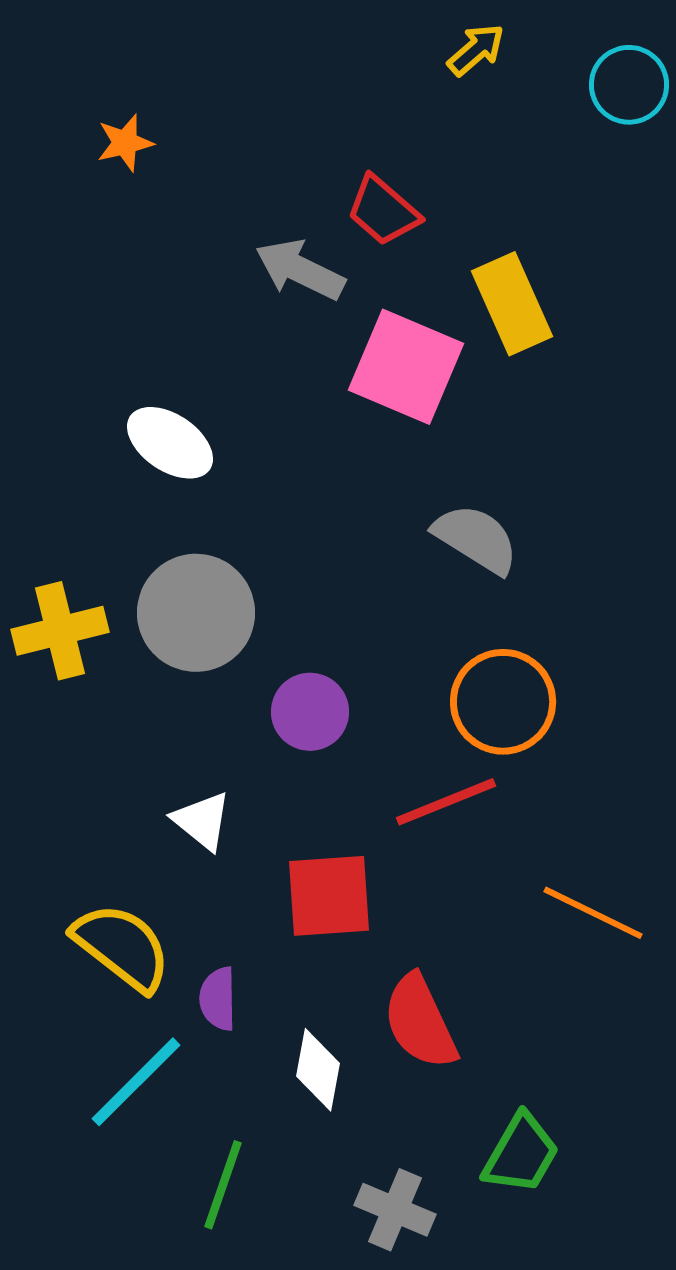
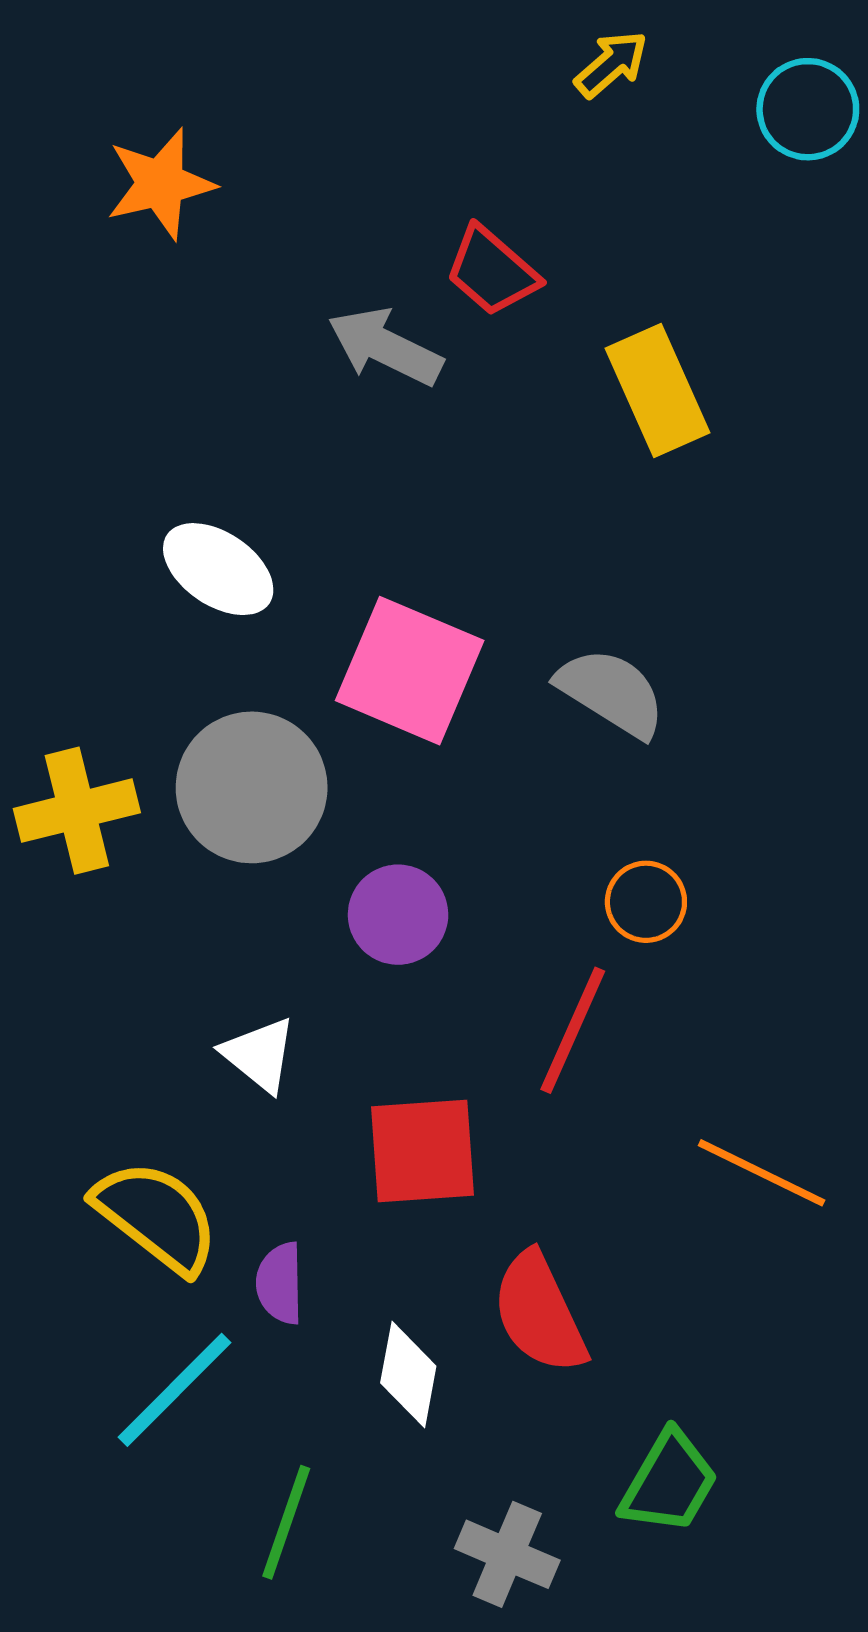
orange star: (125, 143) -> (160, 184), size x1.5
pink square: (406, 367) -> (410, 671), moved
orange circle: (503, 702) -> (646, 902), size x0.6
red line: (446, 802) -> (573, 1030), turned -44

